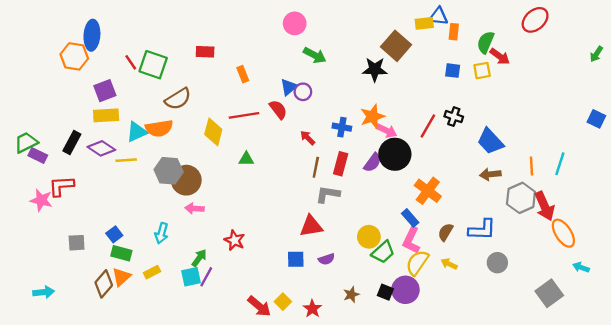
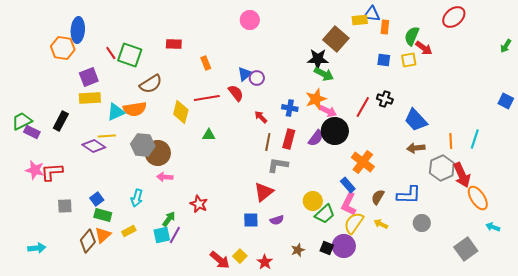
green arrow: (315, 55) -> (324, 74), moved
purple diamond: (101, 148) -> (94, 146), moved
red L-shape: (61, 186) -> (52, 172), moved
red triangle: (311, 226) -> (264, 192), turned -30

